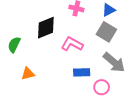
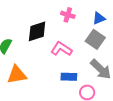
orange triangle: (28, 74) -> (17, 75), size x1.5

